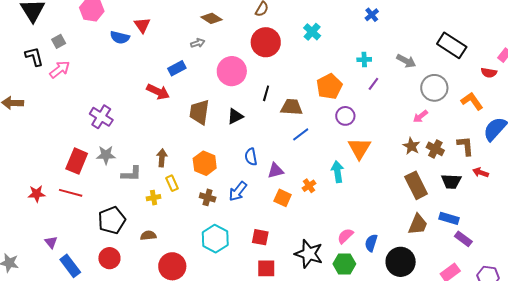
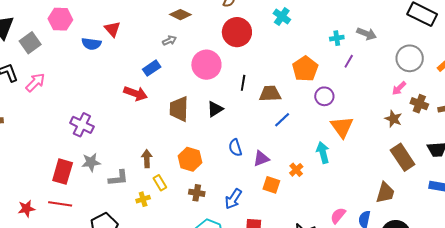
gray square: (59, 41) -> (30, 43), moved, size x1.5
gray arrow: (406, 61) -> (367, 34), moved
brown cross: (435, 149) -> (419, 104), moved
blue arrow: (238, 191) -> (233, 199), moved
brown trapezoid: (418, 224) -> (385, 193), moved

